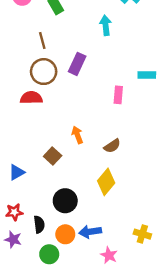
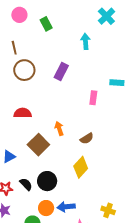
brown line: (42, 40) -> (14, 48), moved
brown circle: (44, 72) -> (24, 70), moved
red semicircle: (31, 98) -> (23, 113), moved
brown square: (53, 156) -> (38, 145), size x1.5
black semicircle: (39, 224) -> (26, 184), moved, turned -40

